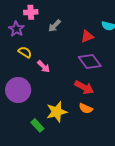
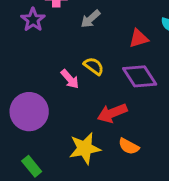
yellow semicircle: (25, 52) -> (94, 66), moved
red arrow: (84, 87) -> (112, 113), moved, turned 126
green rectangle: (37, 125) -> (32, 166), moved

